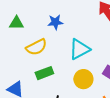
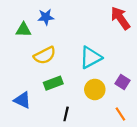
blue star: (55, 22) -> (46, 17), moved

